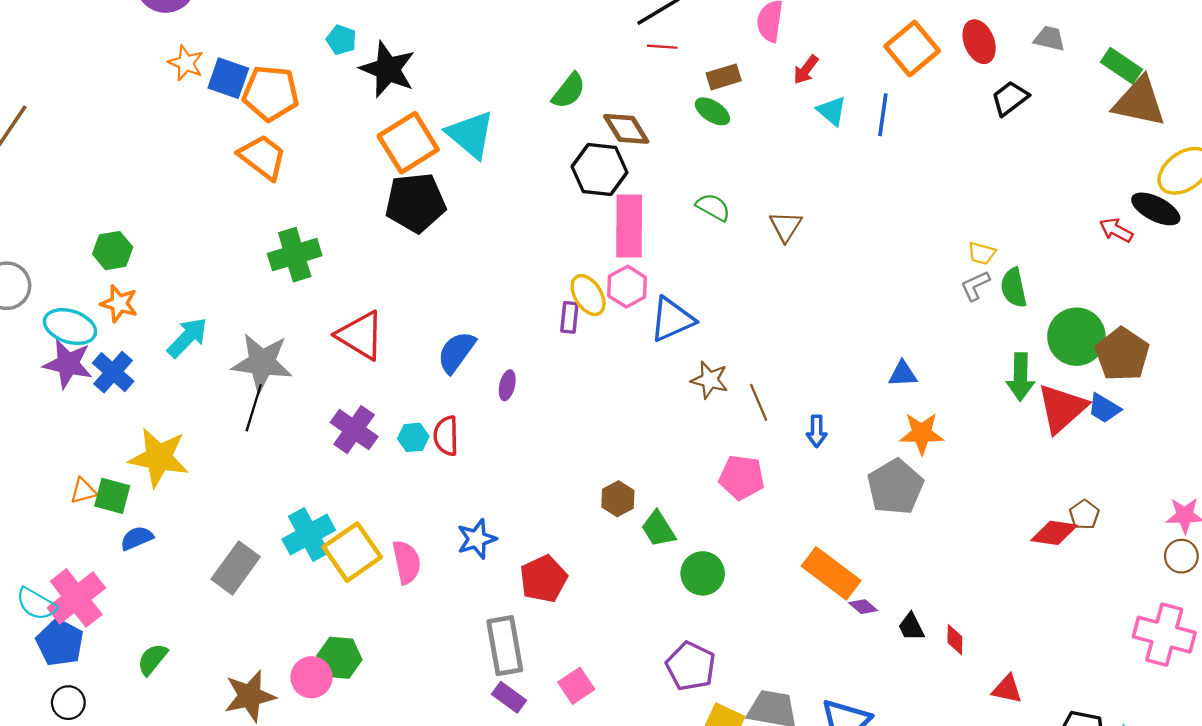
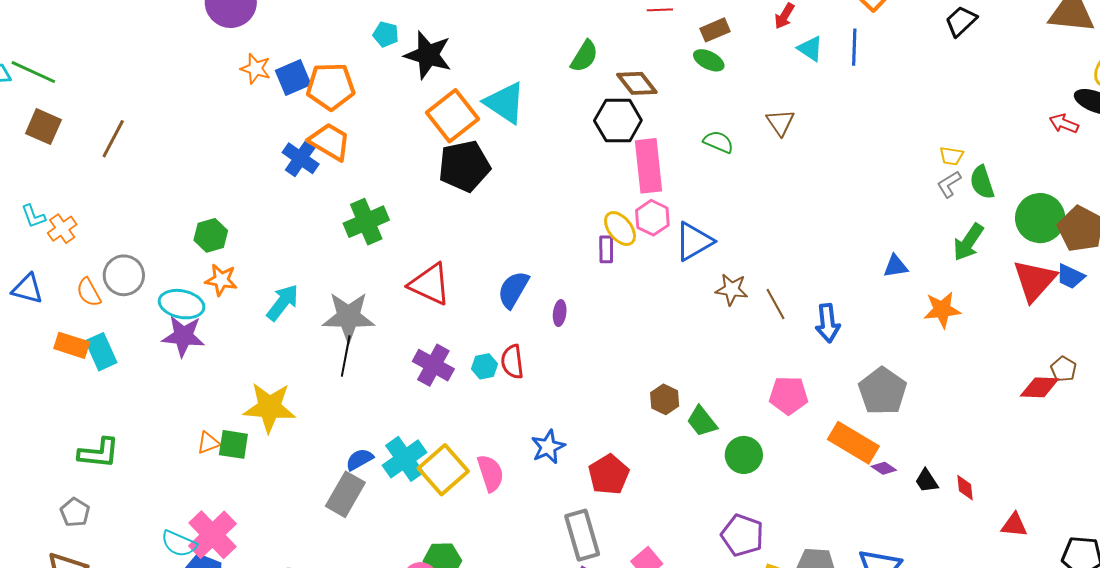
blue square: (228, 78) -> (293, 78), turned -36
brown triangle: (786, 226) -> (780, 122), moved
blue cross: (113, 372) -> (301, 158), moved
green arrow: (1021, 377) -> (968, 242), moved, turned 39
blue arrow: (817, 431) -> (828, 323), size x1.4
orange star: (922, 433) -> (942, 310), moved
pink pentagon: (742, 477) -> (789, 395), moved
gray pentagon: (895, 487) -> (882, 391), moved
blue semicircle: (137, 538) -> (359, 459), moved

